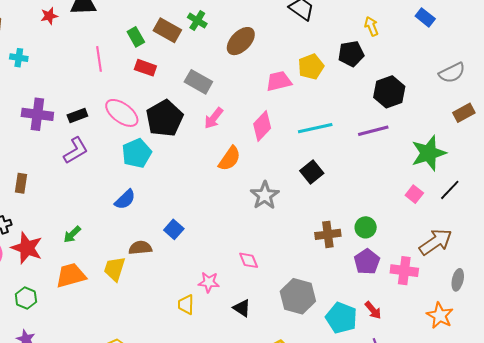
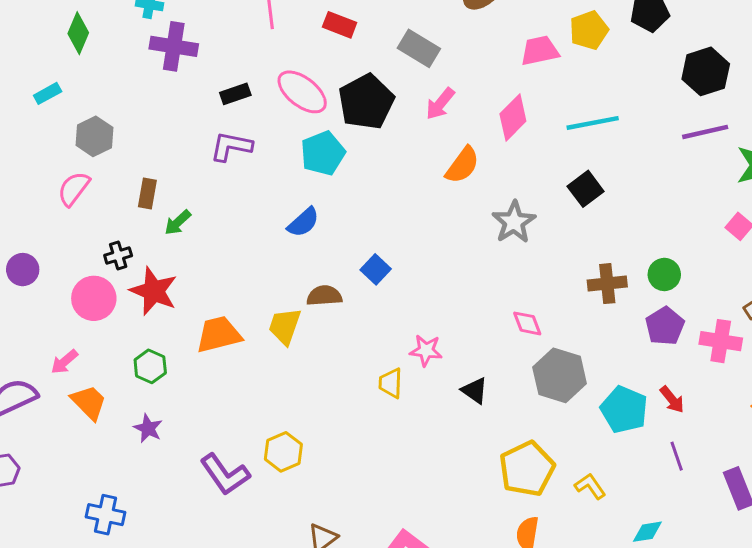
purple cross: (37, 114) -> (174, 46), moved
purple line: (373, 131) -> (705, 132), moved
purple L-shape: (76, 150) -> (231, 146), turned -140
green arrow: (72, 234) -> (178, 222), moved
pink diamond: (249, 260) -> (527, 323), moved

